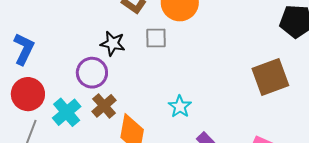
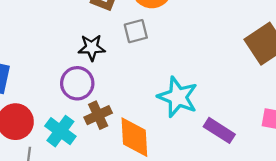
brown cross: (104, 106) -> (98, 115), turned 30
cyan star: (180, 106) -> (178, 97), size x1.6

